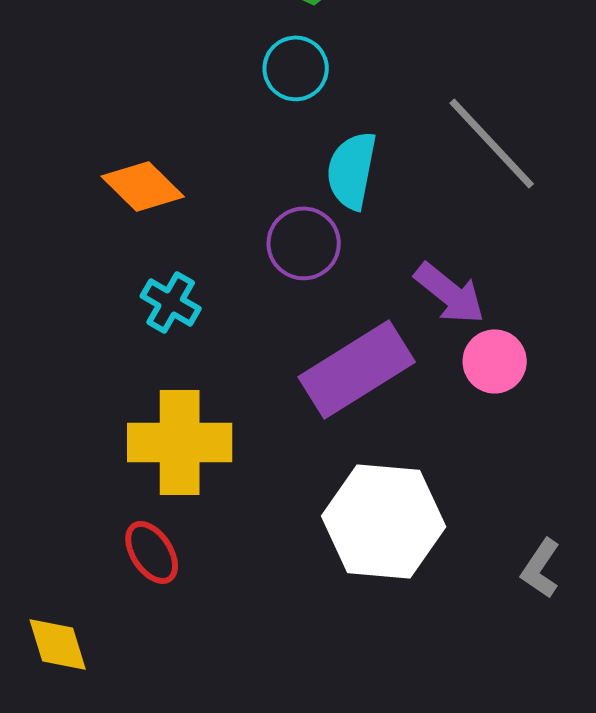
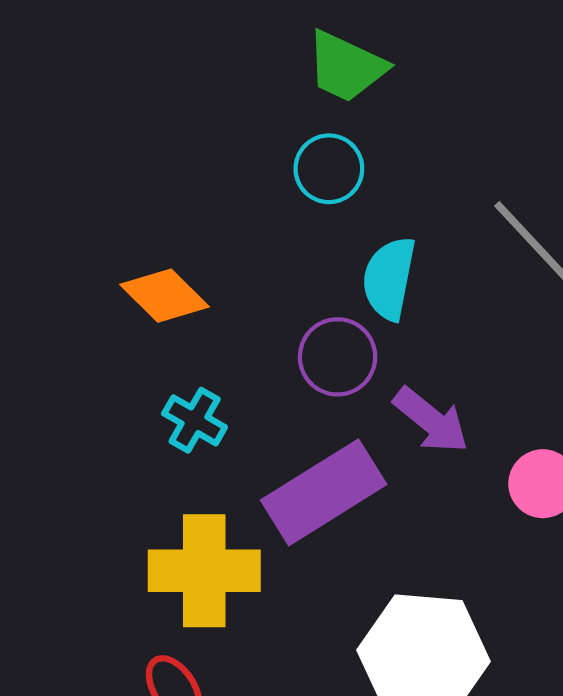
purple arrow: (450, 293) -> (431, 420), moved
purple rectangle: (357, 369) -> (324, 492), moved

